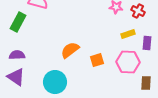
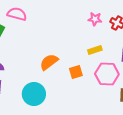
yellow rectangle: (128, 34) -> (95, 50), moved

